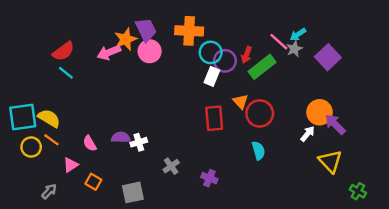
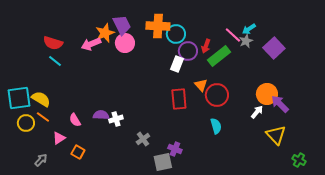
red semicircle: (63, 51) -> (53, 43), turned 54
cyan circle: (211, 52) -> (176, 34), moved
gray square: (133, 192) -> (163, 162), moved

